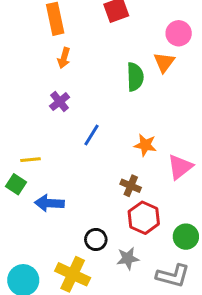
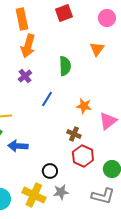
pink circle: (179, 33) -> (107, 18), moved
orange arrow: (64, 58) -> (28, 46), size x1.6
green semicircle: (135, 77) -> (65, 66), moved
gray star: (128, 258) -> (61, 192), moved

